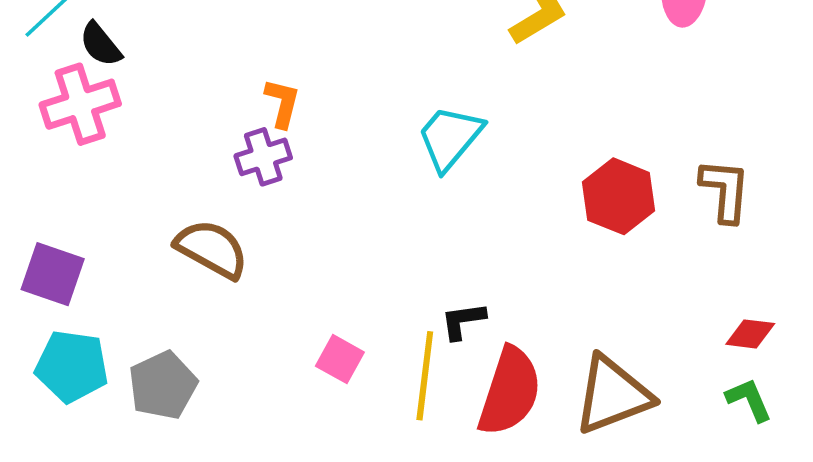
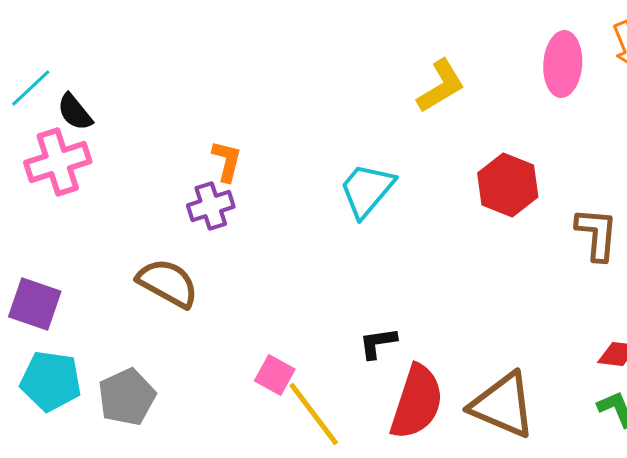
red hexagon: (619, 196) -> (508, 185), moved
yellow line: (425, 376) -> (314, 414), moved, turned -44
brown triangle: (613, 395) -> (503, 405), turned 44

